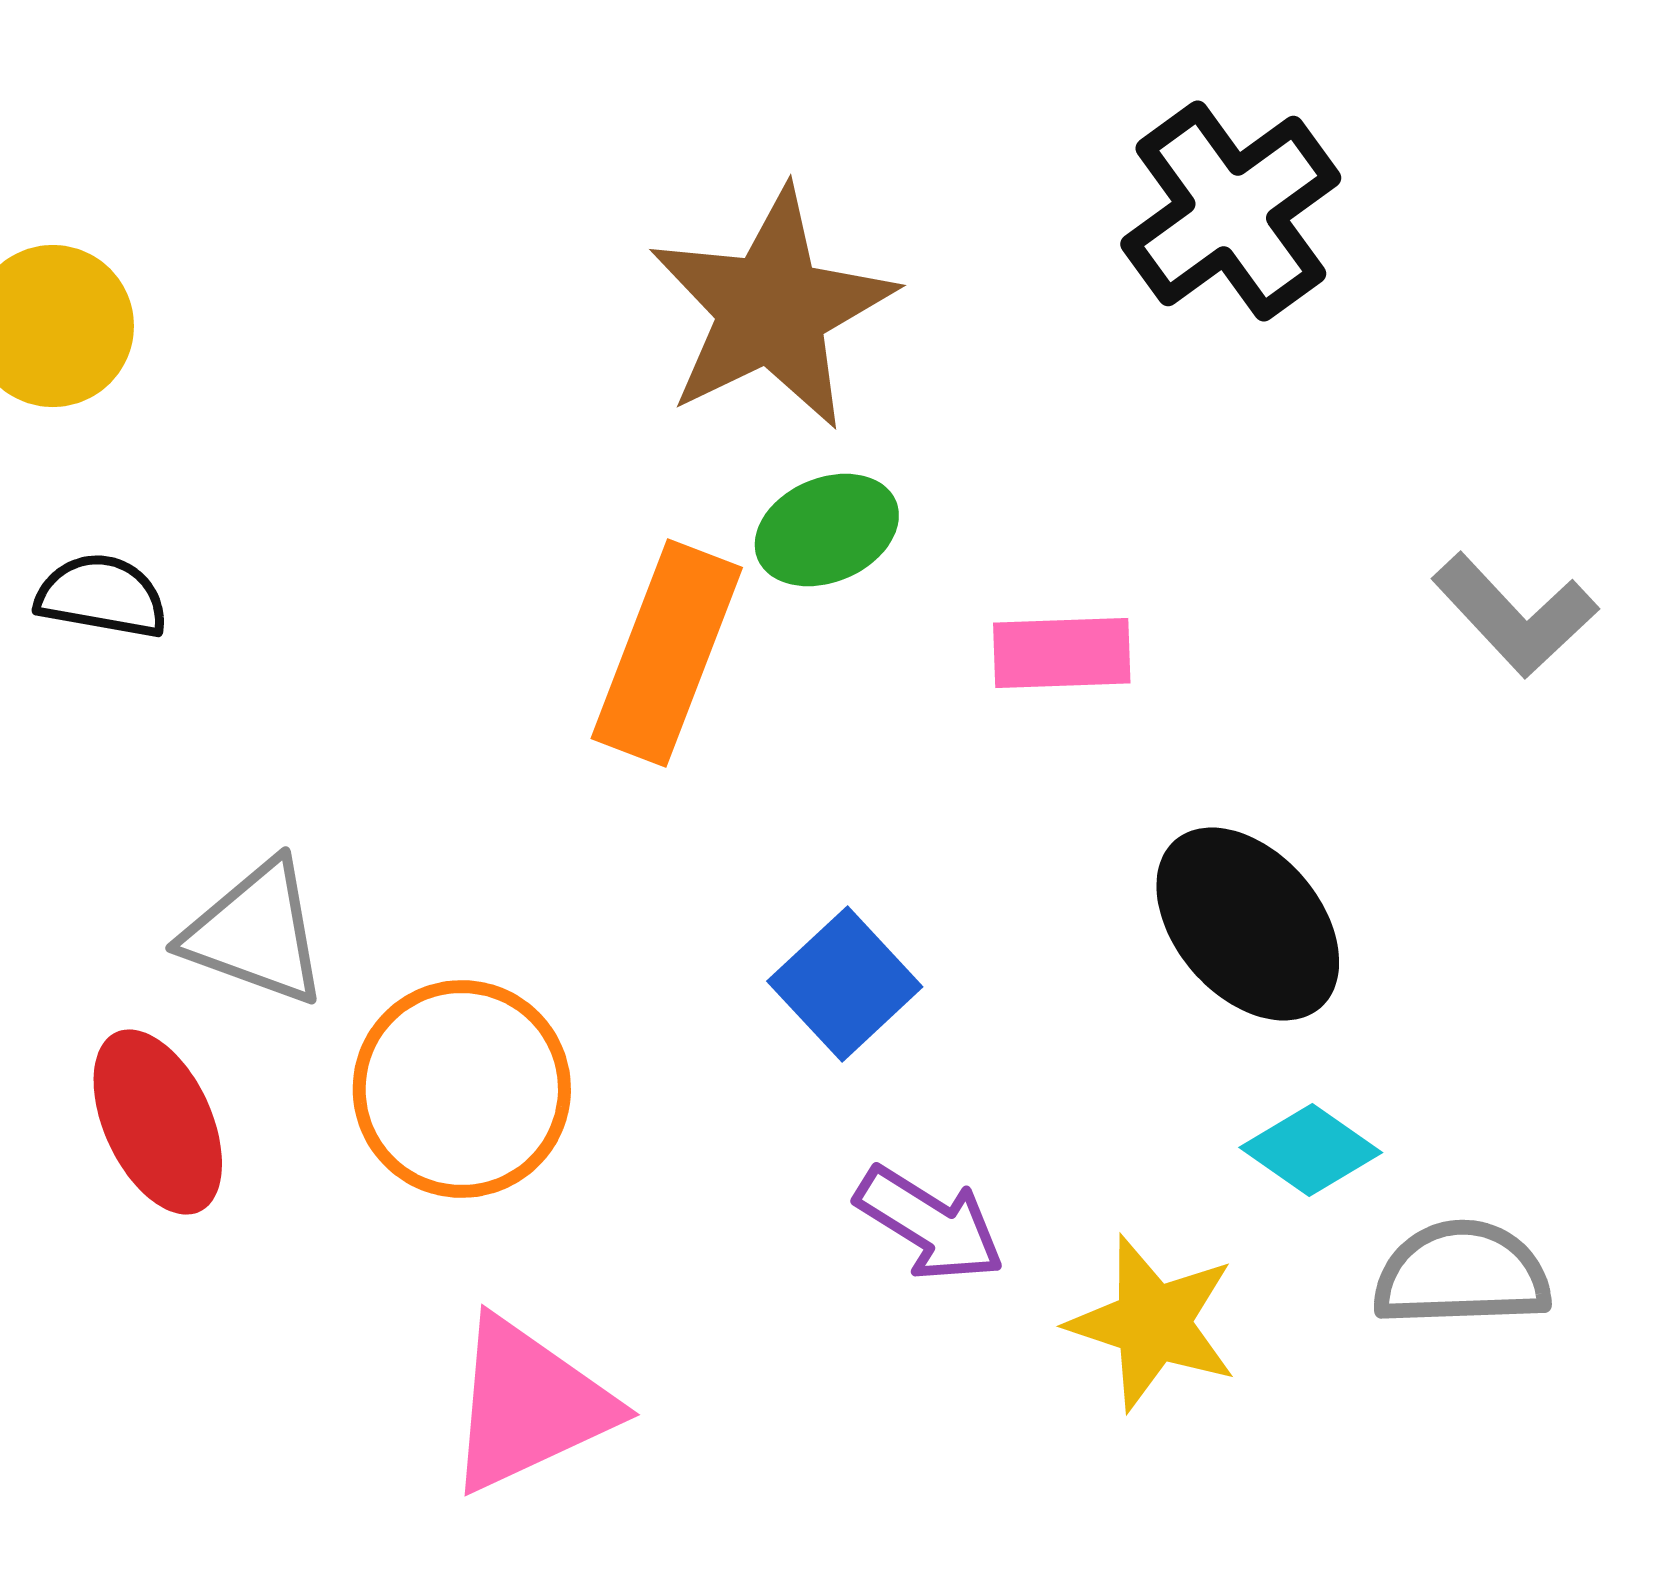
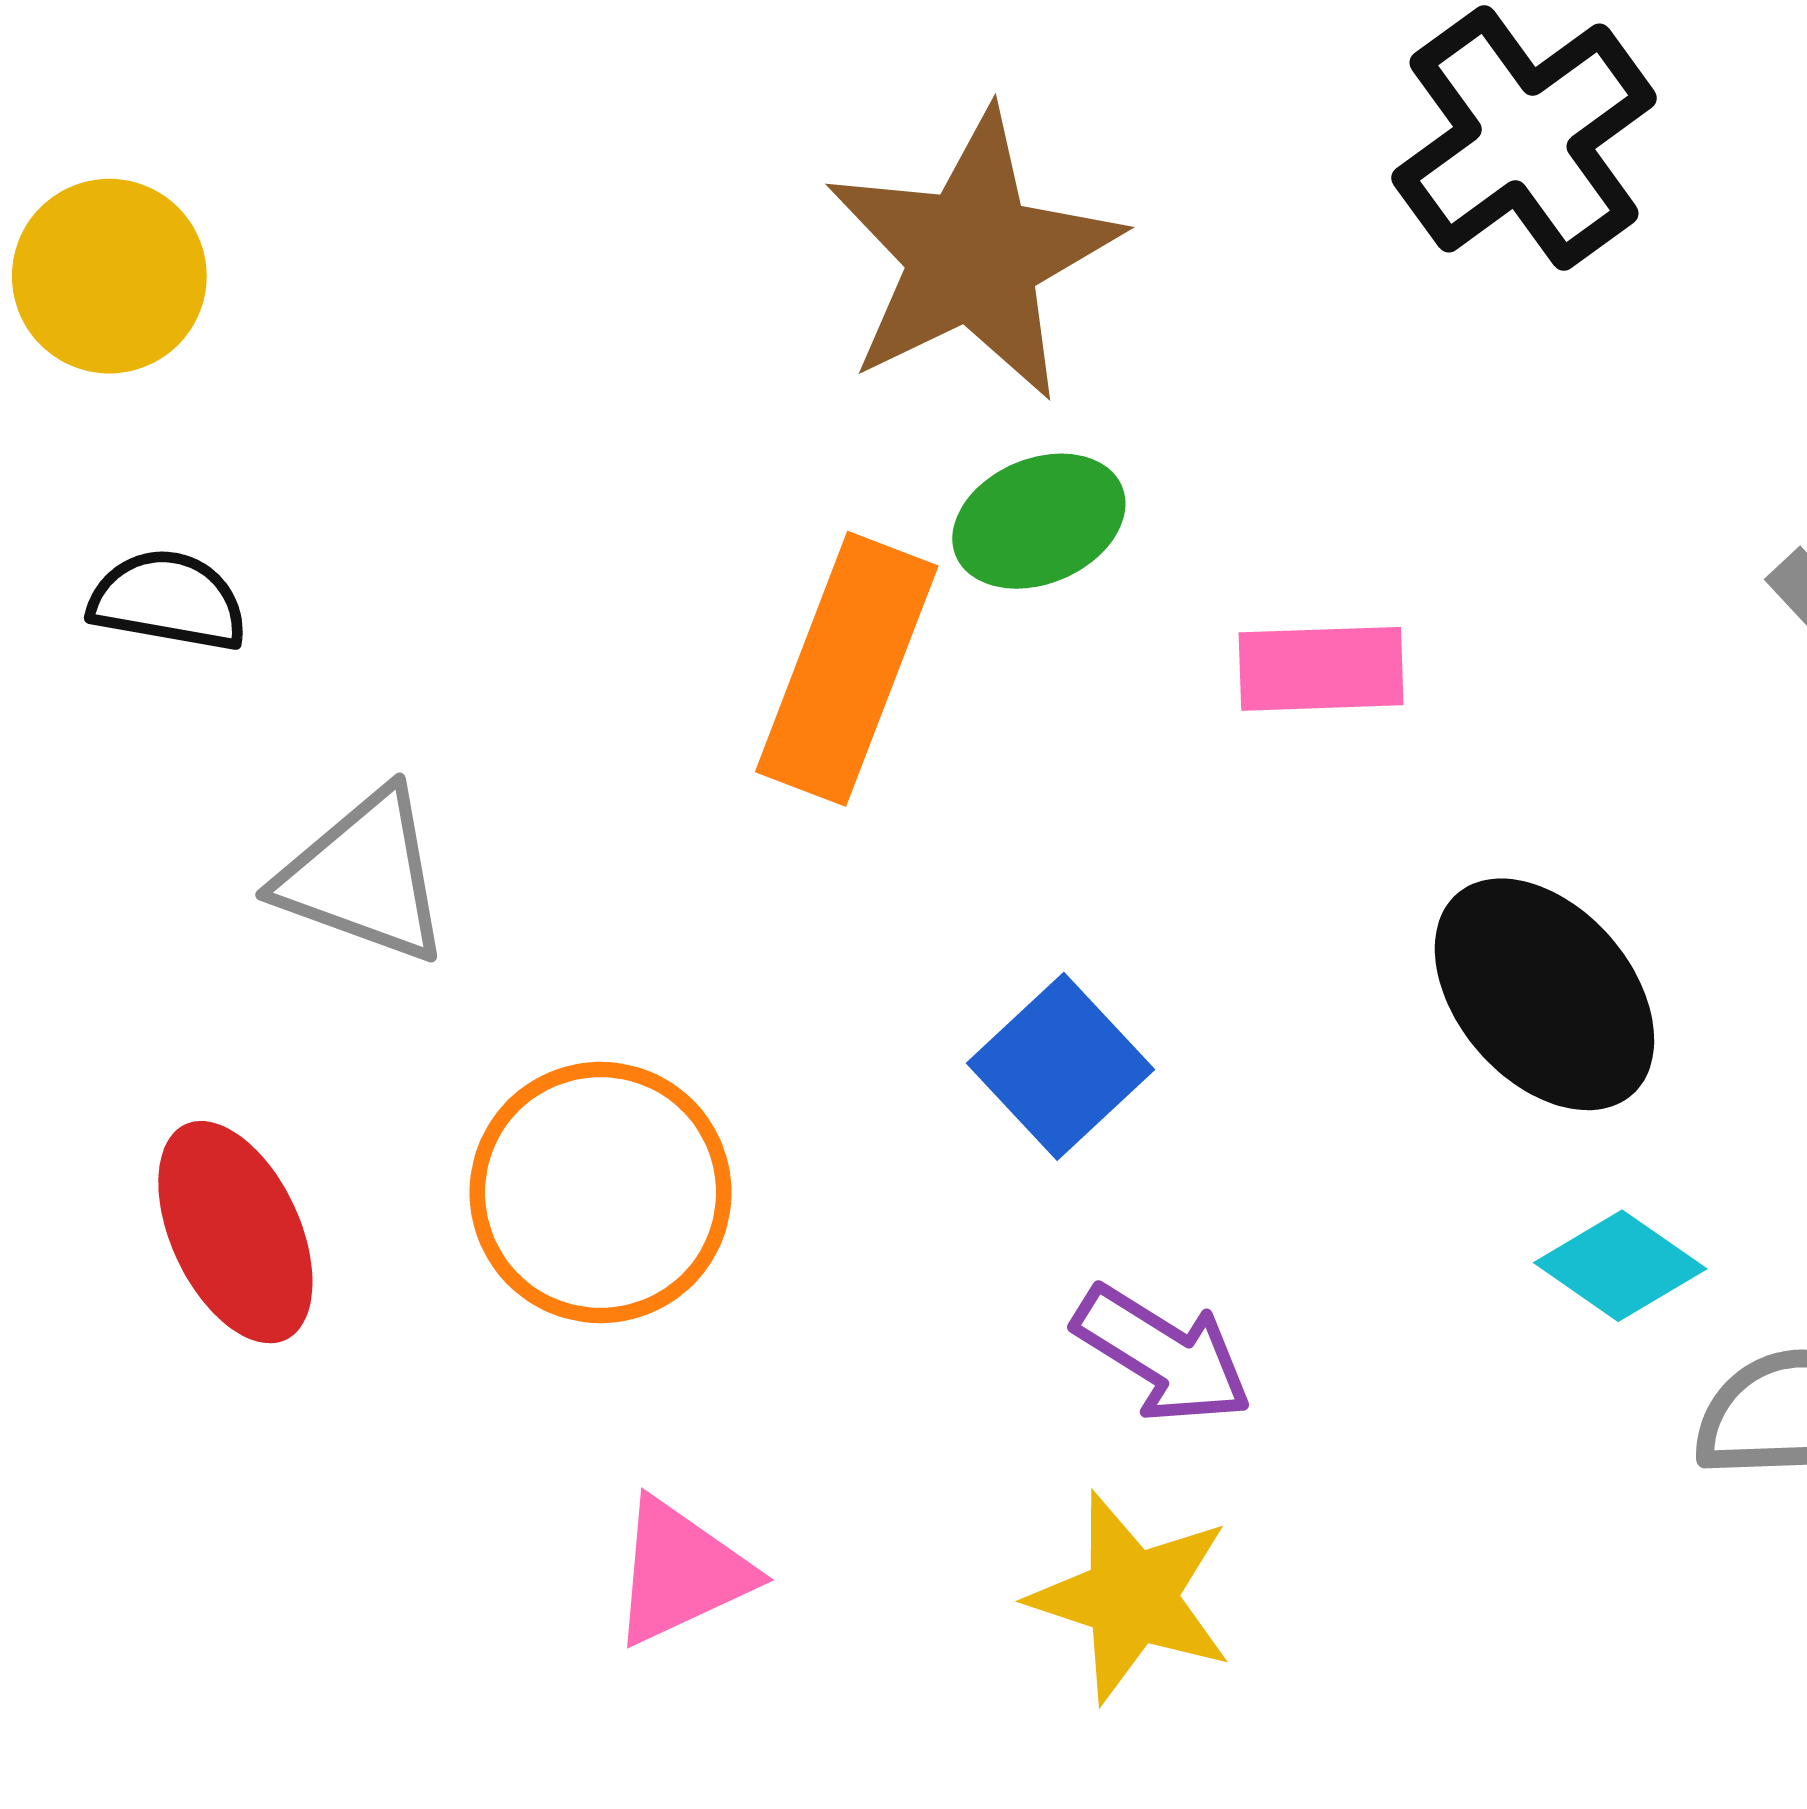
gray triangle: (256, 933) -> (364, 877), moved
yellow star: (1153, 1323) -> (1131, 1597), moved
pink triangle: (529, 1405) -> (681, 1572), size x0.7

